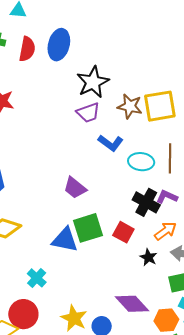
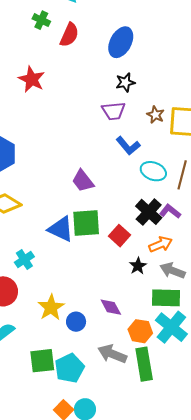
blue ellipse: (59, 45) -> (121, 42), moved
black star: (93, 82) -> (125, 82), size x0.6
brown star: (130, 106) -> (155, 115), size x0.7
purple diamond: (132, 304) -> (111, 307), size x0.7

